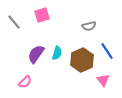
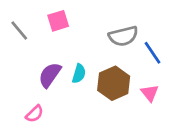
gray semicircle: (89, 26) -> (123, 36), size x1.5
blue line: (107, 51) -> (153, 53), moved
pink triangle: (103, 80) -> (150, 93), moved

